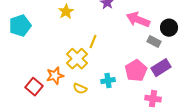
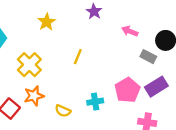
pink arrow: (138, 20) -> (130, 31), size x0.6
yellow cross: (77, 59) -> (29, 65), moved

